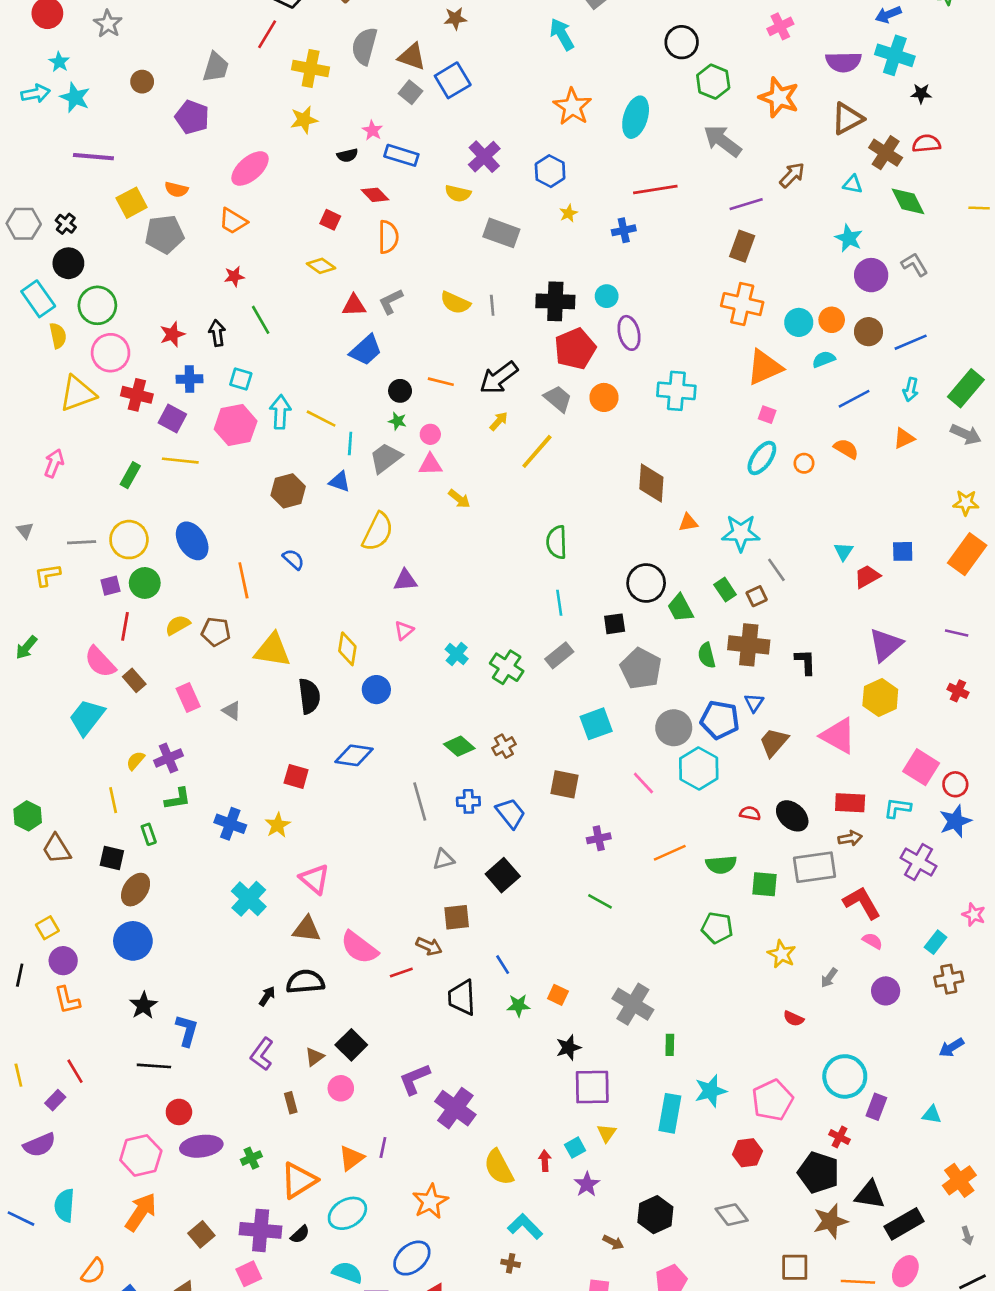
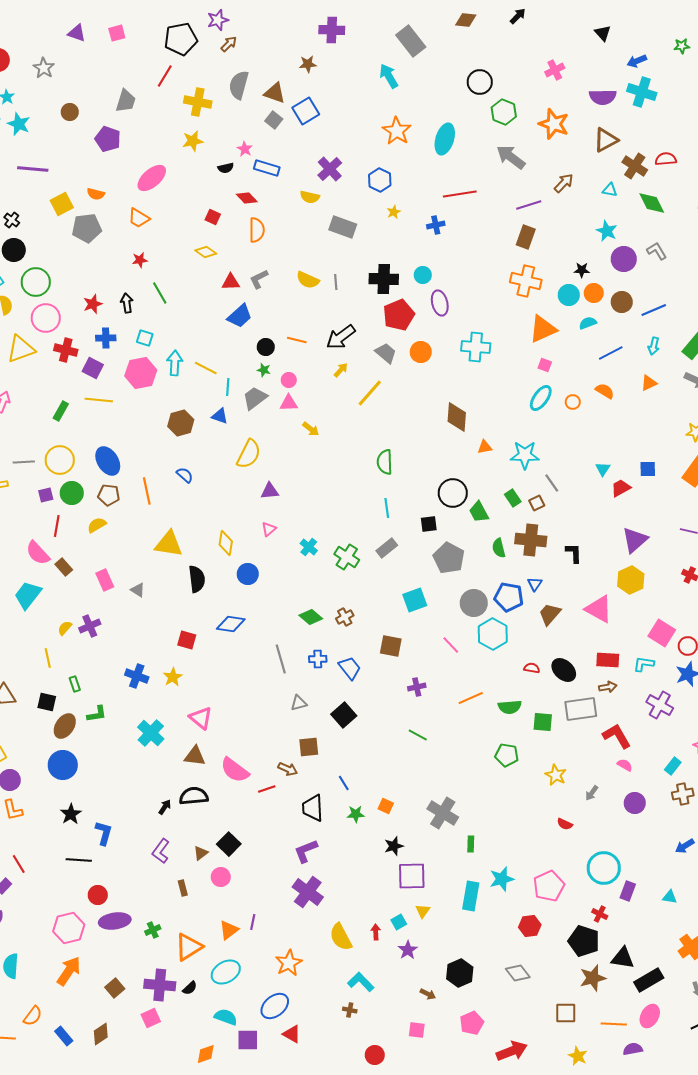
black star: (921, 93) -> (582, 270), moved
brown pentagon: (216, 632) -> (109, 495), moved
green L-shape: (178, 799) -> (97, 714), moved
purple L-shape: (415, 1079) -> (306, 851), moved

